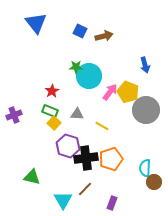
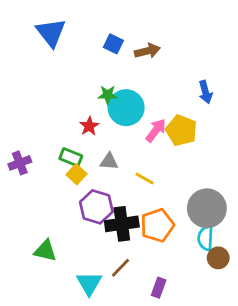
red star: (52, 91) -> (89, 126), moved
gray circle: (146, 110) -> (207, 208), moved

